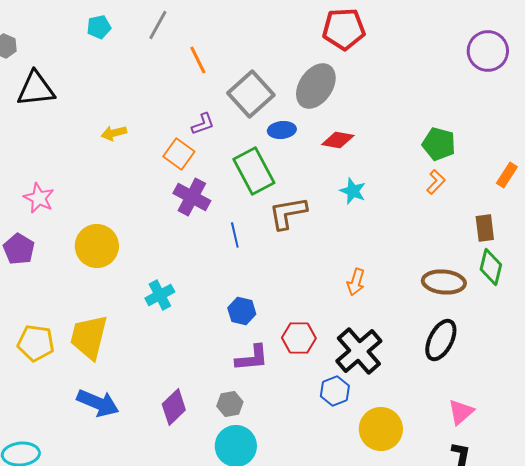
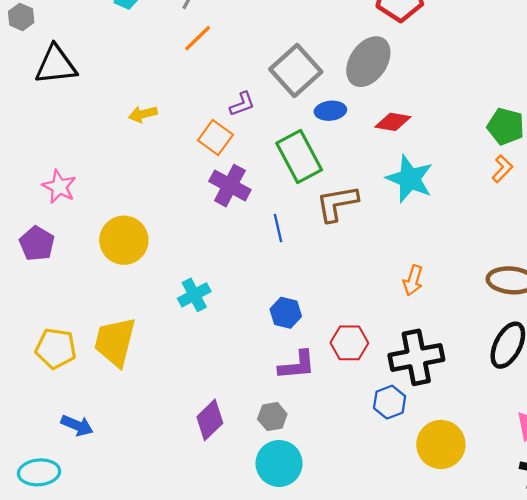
orange line: (198, 60) -> (198, 38), moved, turned 72
cyan star: (353, 191) -> (410, 179), size x1.6
black cross: (359, 351) -> (416, 357), turned 30
blue arrow: (98, 403) -> (77, 425), moved, size x0.7

